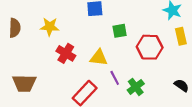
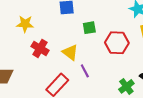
yellow triangle: (99, 58) -> (70, 52), turned 30
green cross: (136, 87) -> (126, 86), moved

